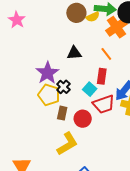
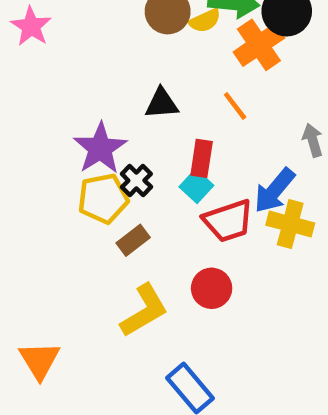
red rectangle: (102, 76) -> (202, 158), moved
yellow pentagon: (49, 95) -> (103, 198), turned -30
brown rectangle: (62, 113) -> (133, 240), turned 40
red circle: (83, 119) -> (212, 288), moved

